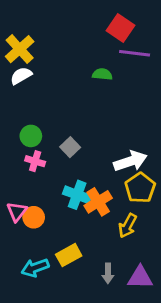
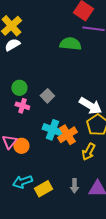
green semicircle: (102, 74) -> (70, 44), size x1.5
white arrow: (130, 161) -> (90, 106), turned 50
yellow rectangle: (69, 255) -> (43, 189), moved

